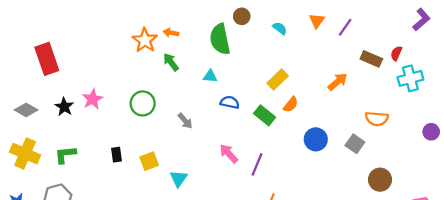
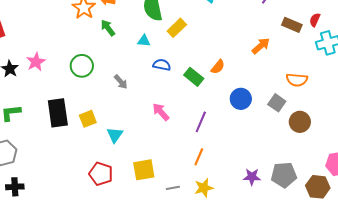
yellow rectangle: (278, 79) -> (177, 28), moved
black rectangle: (117, 155) -> (58, 113), size x2.0
purple line: (257, 164) -> (201, 122), moved
brown circle: (380, 180) -> (300, 122), moved

